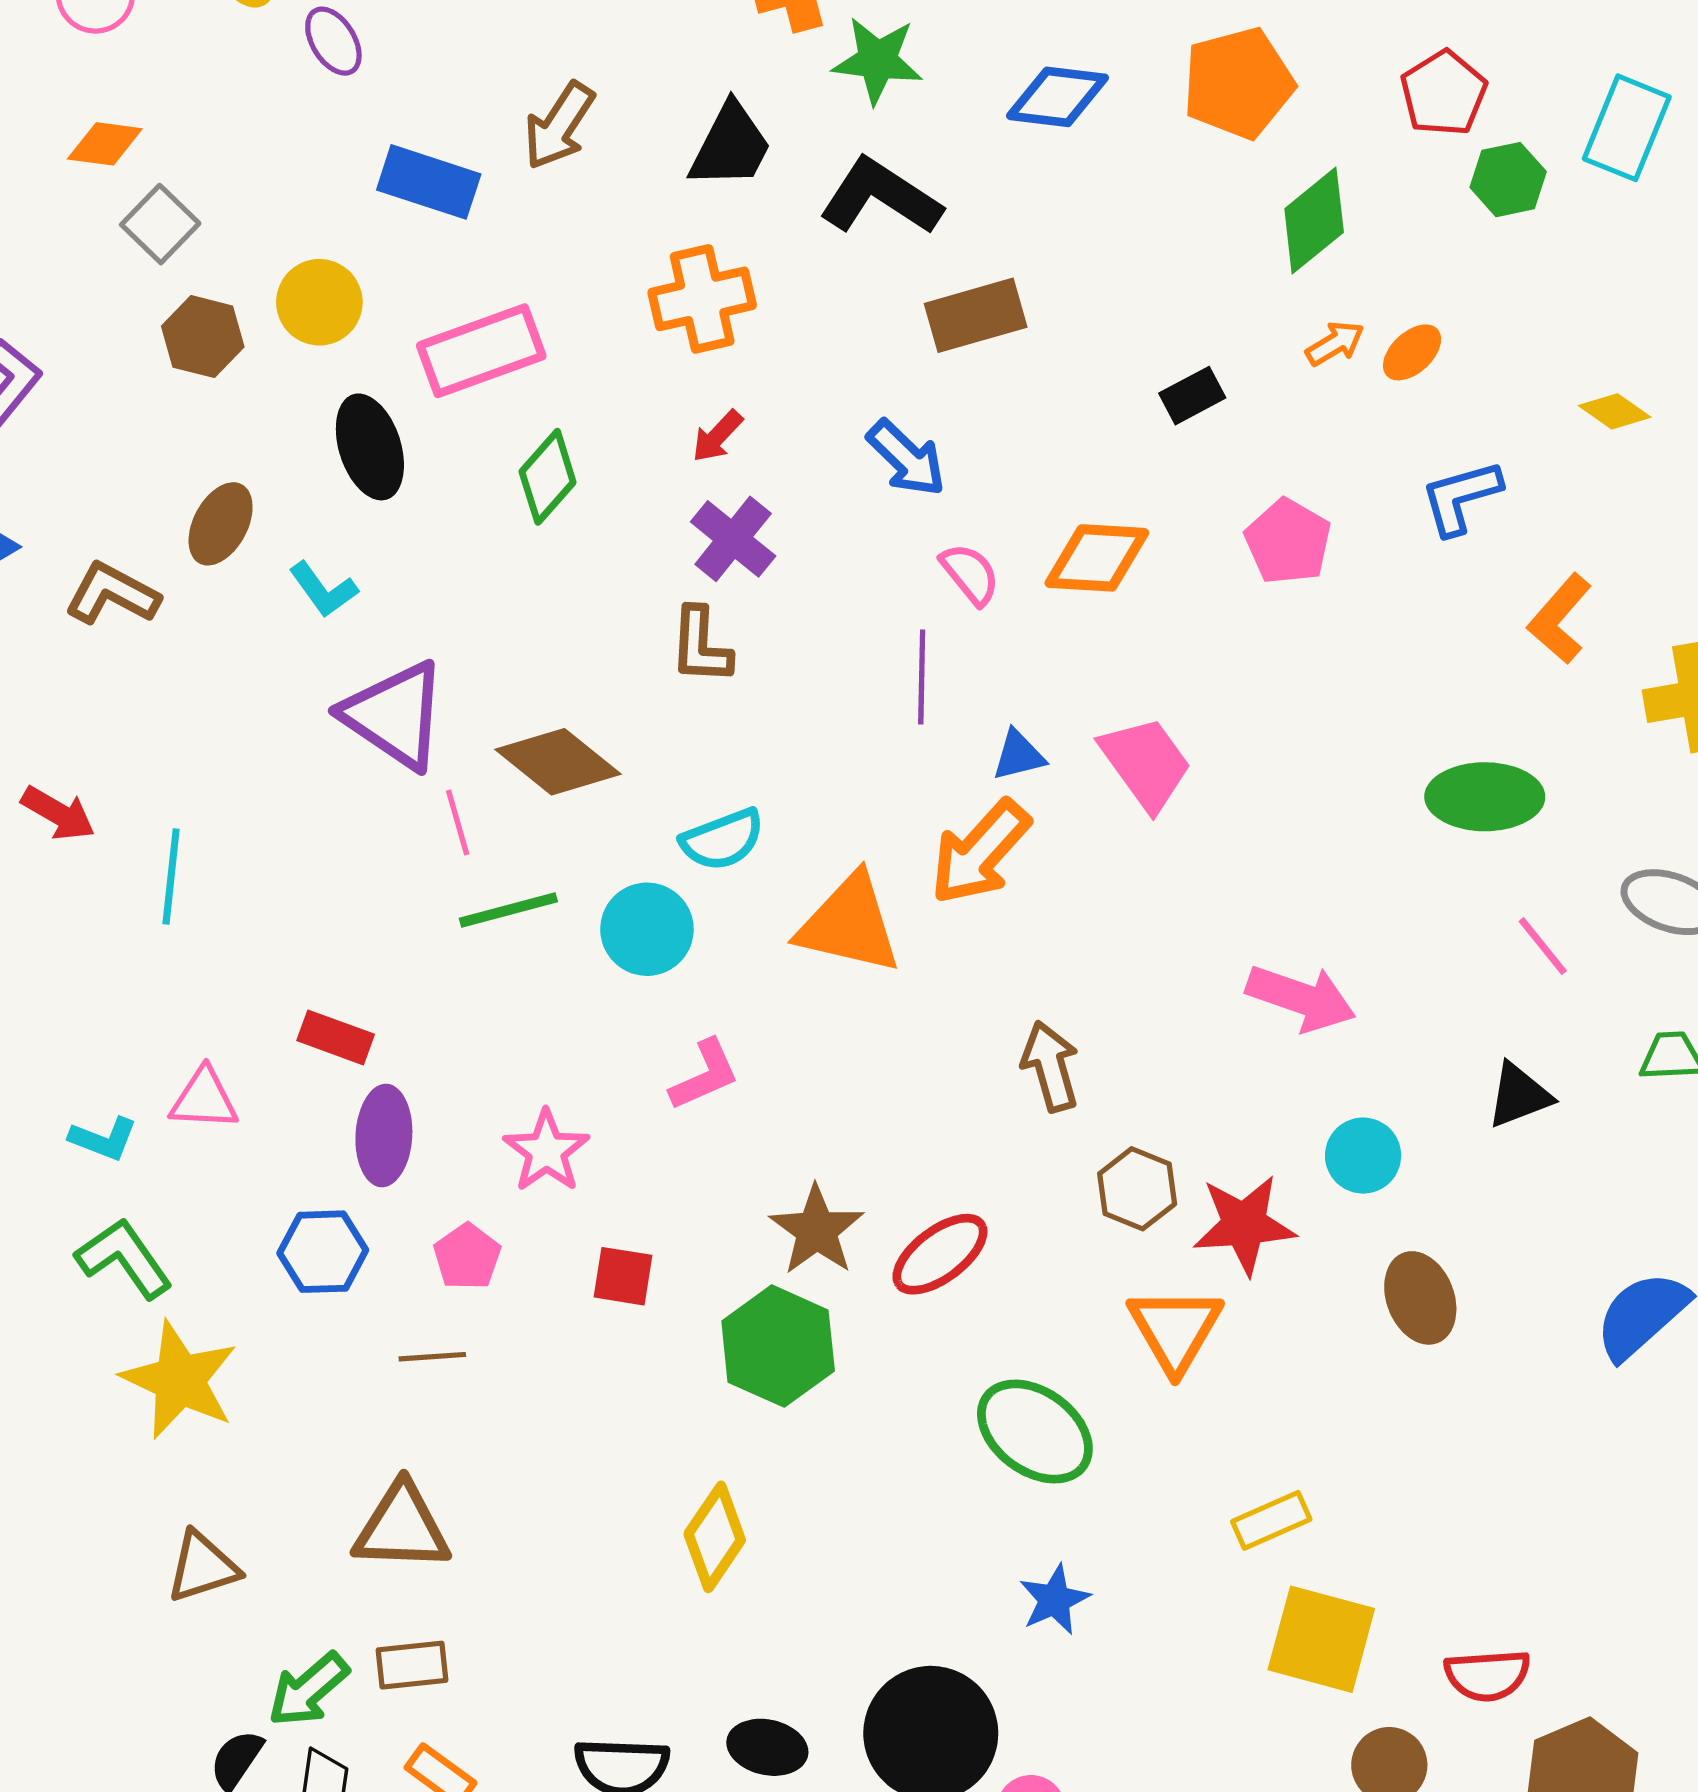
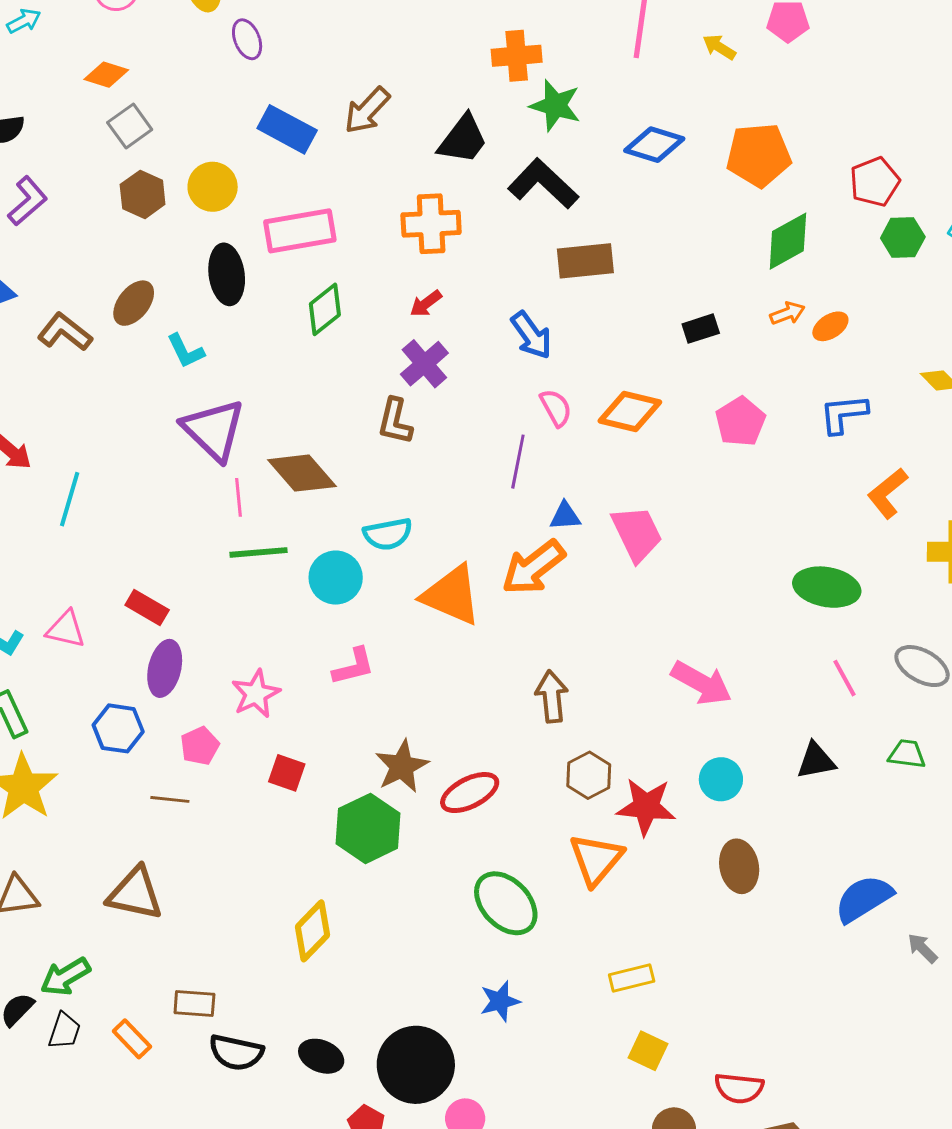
yellow square: (1321, 1639) -> (648, 1051), size x0.6
brown rectangle: (412, 1665) -> (194, 1003), moved

